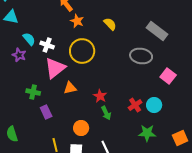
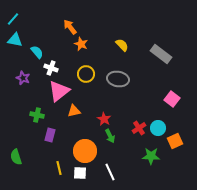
yellow semicircle: (110, 24) -> (122, 45), moved
cyan semicircle: (29, 39) -> (37, 52), moved
yellow circle: (82, 51) -> (86, 74), size x0.7
gray ellipse: (141, 56) -> (118, 79), moved
purple rectangle: (46, 112) -> (50, 135), turned 40
orange circle: (81, 128) -> (85, 151), size x1.5
orange square: (180, 138) -> (175, 141), moved

